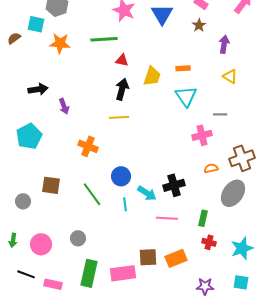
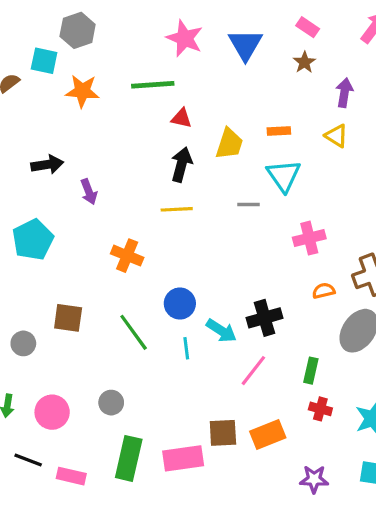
yellow triangle: (230, 76) -> (336, 136), moved
gray line: (220, 114) -> (249, 204), moved
pink line: (167, 218) -> (253, 371), turned -55

